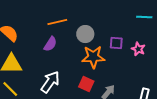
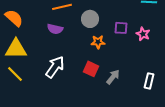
purple semicircle: (50, 44) -> (55, 29), turned 70
orange star: (93, 57) -> (98, 42), size x0.6

